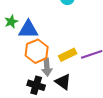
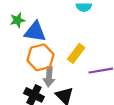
yellow rectangle: (68, 55) -> (76, 53), moved, turned -36

